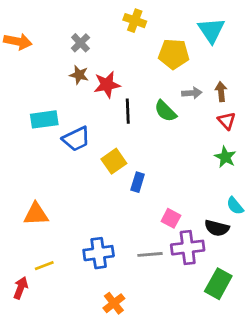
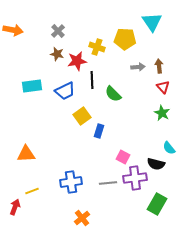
yellow cross: (135, 21) -> (97, 47), moved
green semicircle: (165, 111) -> (113, 94), moved
blue trapezoid: (76, 139) -> (65, 91), moved

